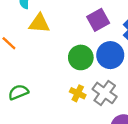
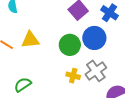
yellow triangle: (39, 23) -> (30, 40), moved
gray cross: (105, 93) -> (96, 71), turned 30

